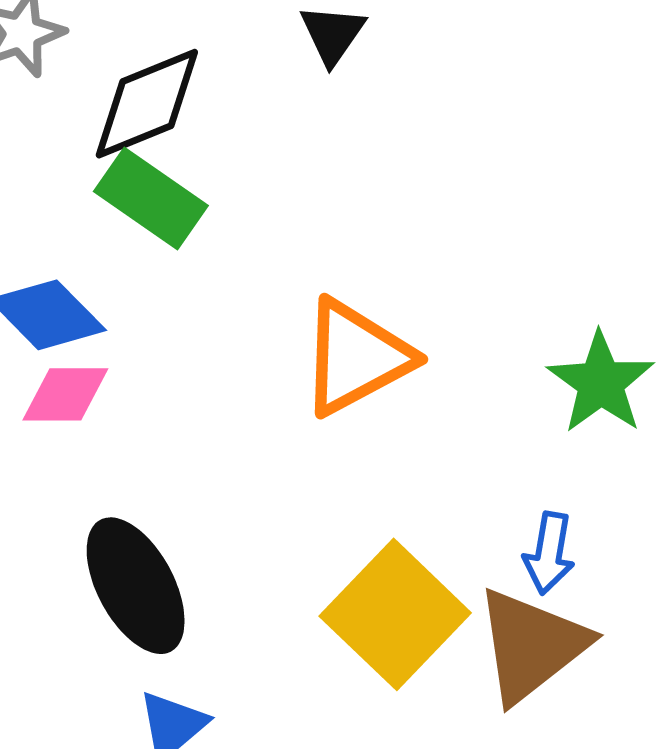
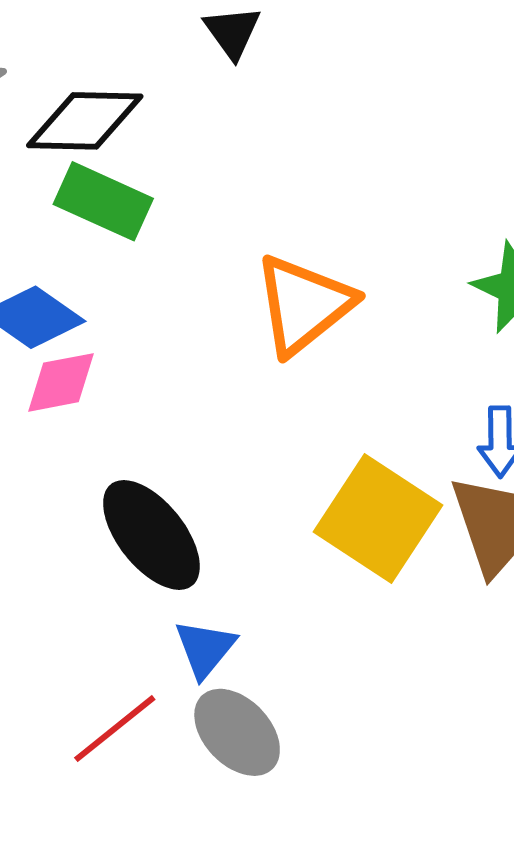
black diamond: (147, 104) -> (85, 121), turned 34

